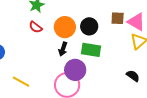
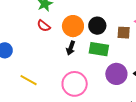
brown square: (118, 18) -> (124, 33), moved
purple circle: (75, 70) -> (116, 74), moved

